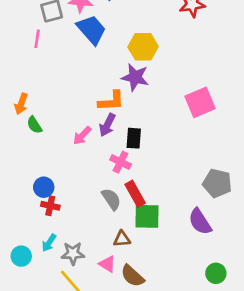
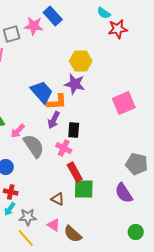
blue trapezoid: (91, 30) -> (42, 92), moved
pink arrow: (82, 136) -> (18, 131), moved
gray semicircle: (111, 199) -> (34, 146), moved, size x1.4
red cross: (50, 206) -> (11, 192), moved
brown triangle: (122, 239) -> (58, 199), moved, turned 32

